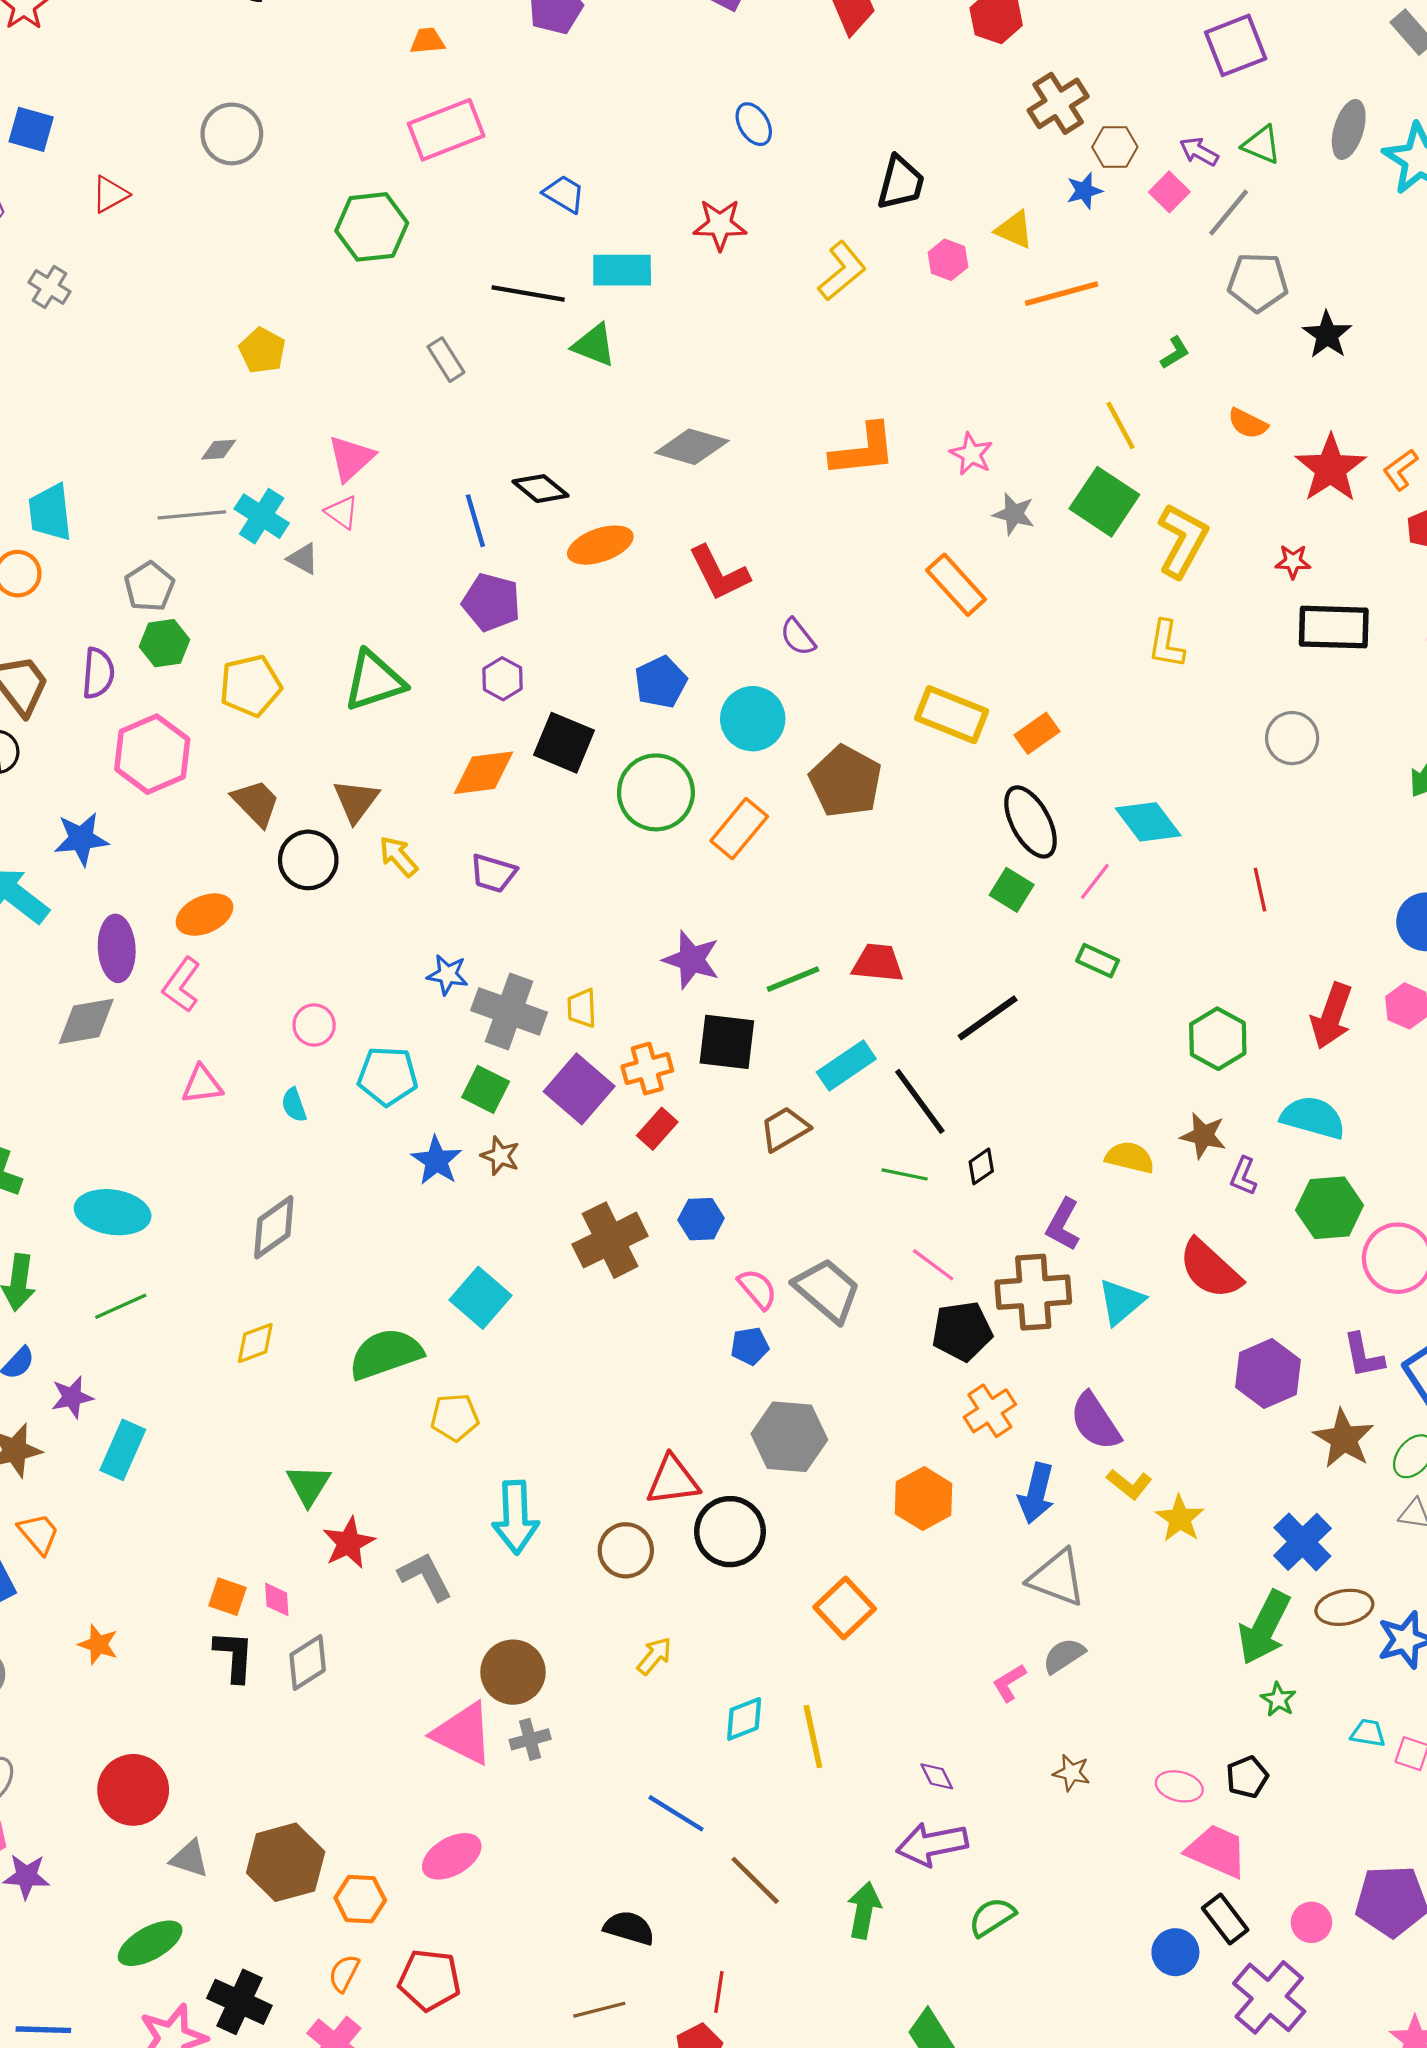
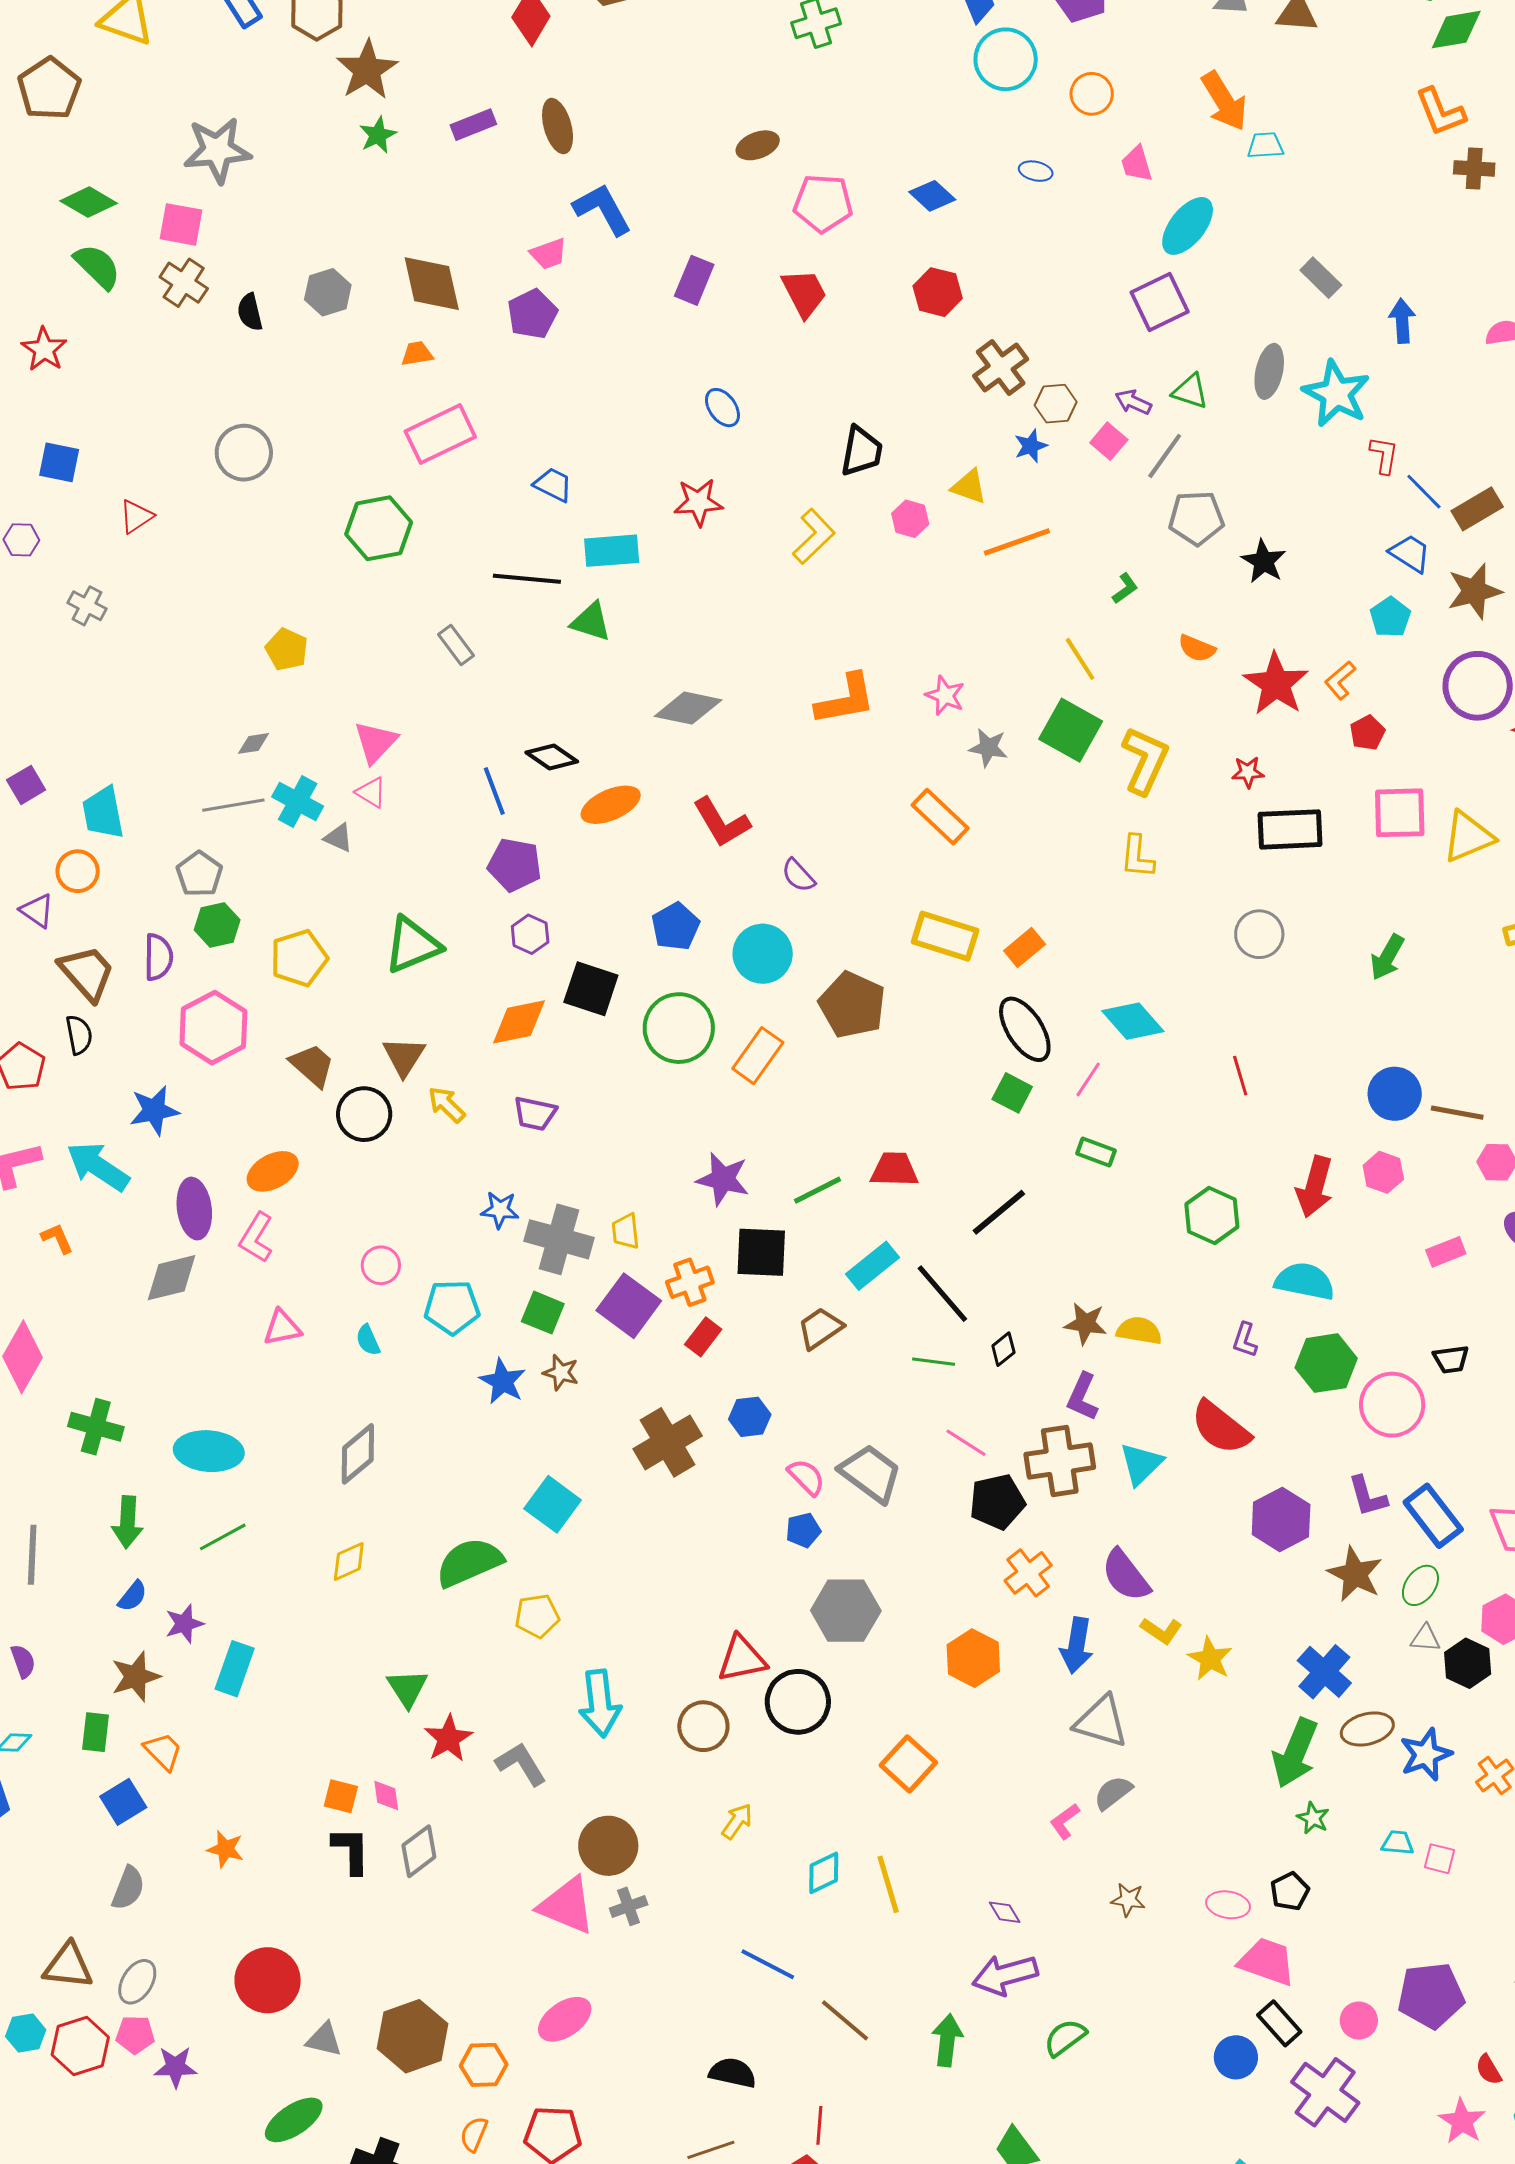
brown star: (1203, 1136) -> (1086, 1324), moved

